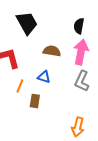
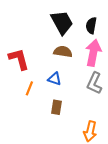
black trapezoid: (27, 23) -> (62, 22), moved
brown rectangle: (35, 101) -> (57, 107), moved

